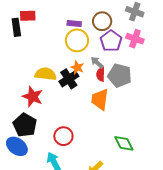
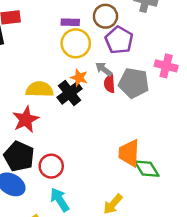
pink cross: (135, 39) -> (166, 66), moved
red star: (33, 97) -> (26, 119), turned 30
orange trapezoid: (100, 99) -> (129, 153), moved
red circle: (63, 136) -> (51, 166), moved

